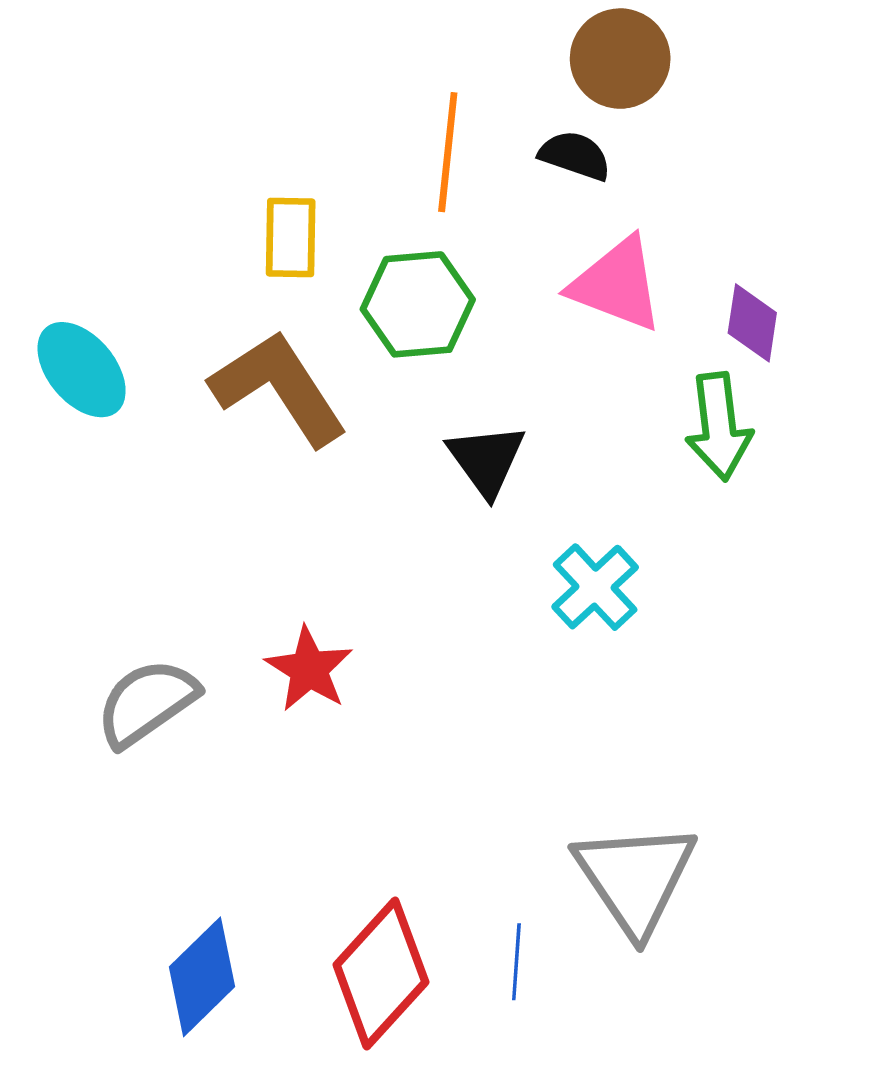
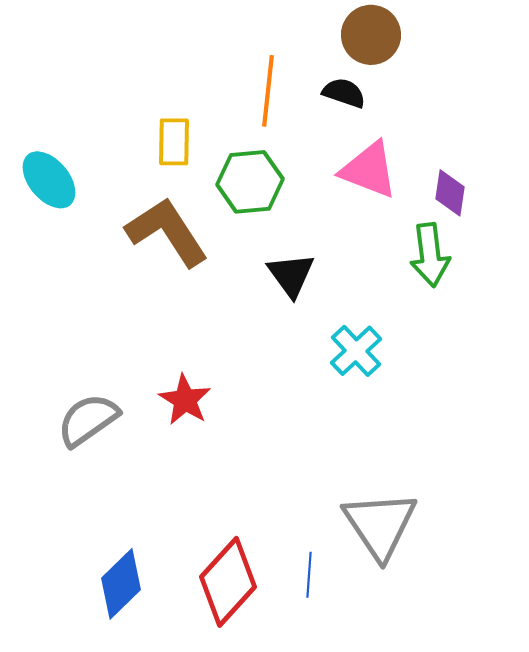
cyan ellipse: (82, 370) -> (49, 180), moved

